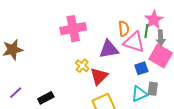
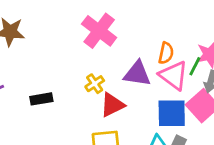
pink cross: (73, 29) -> (99, 31), turned 30
blue square: (141, 68) -> (172, 113), size x1.6
black rectangle: (46, 98) -> (41, 99), moved

